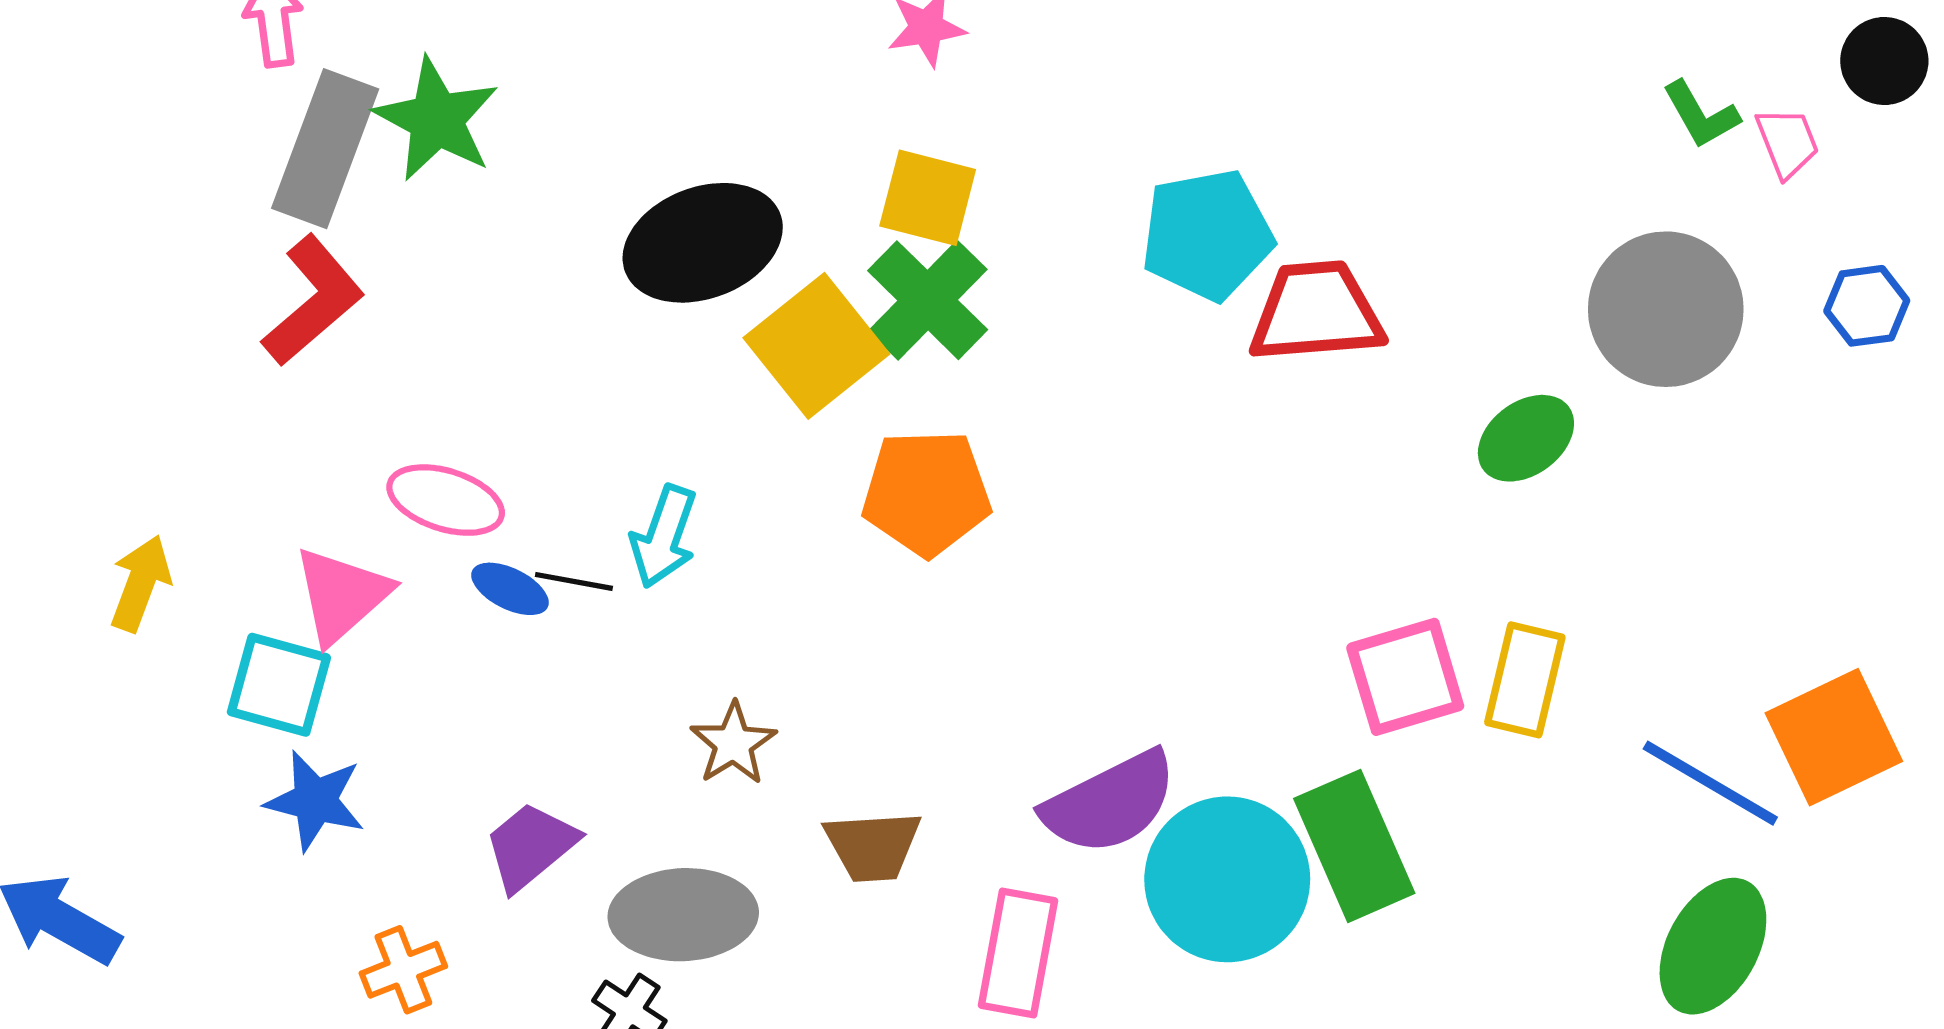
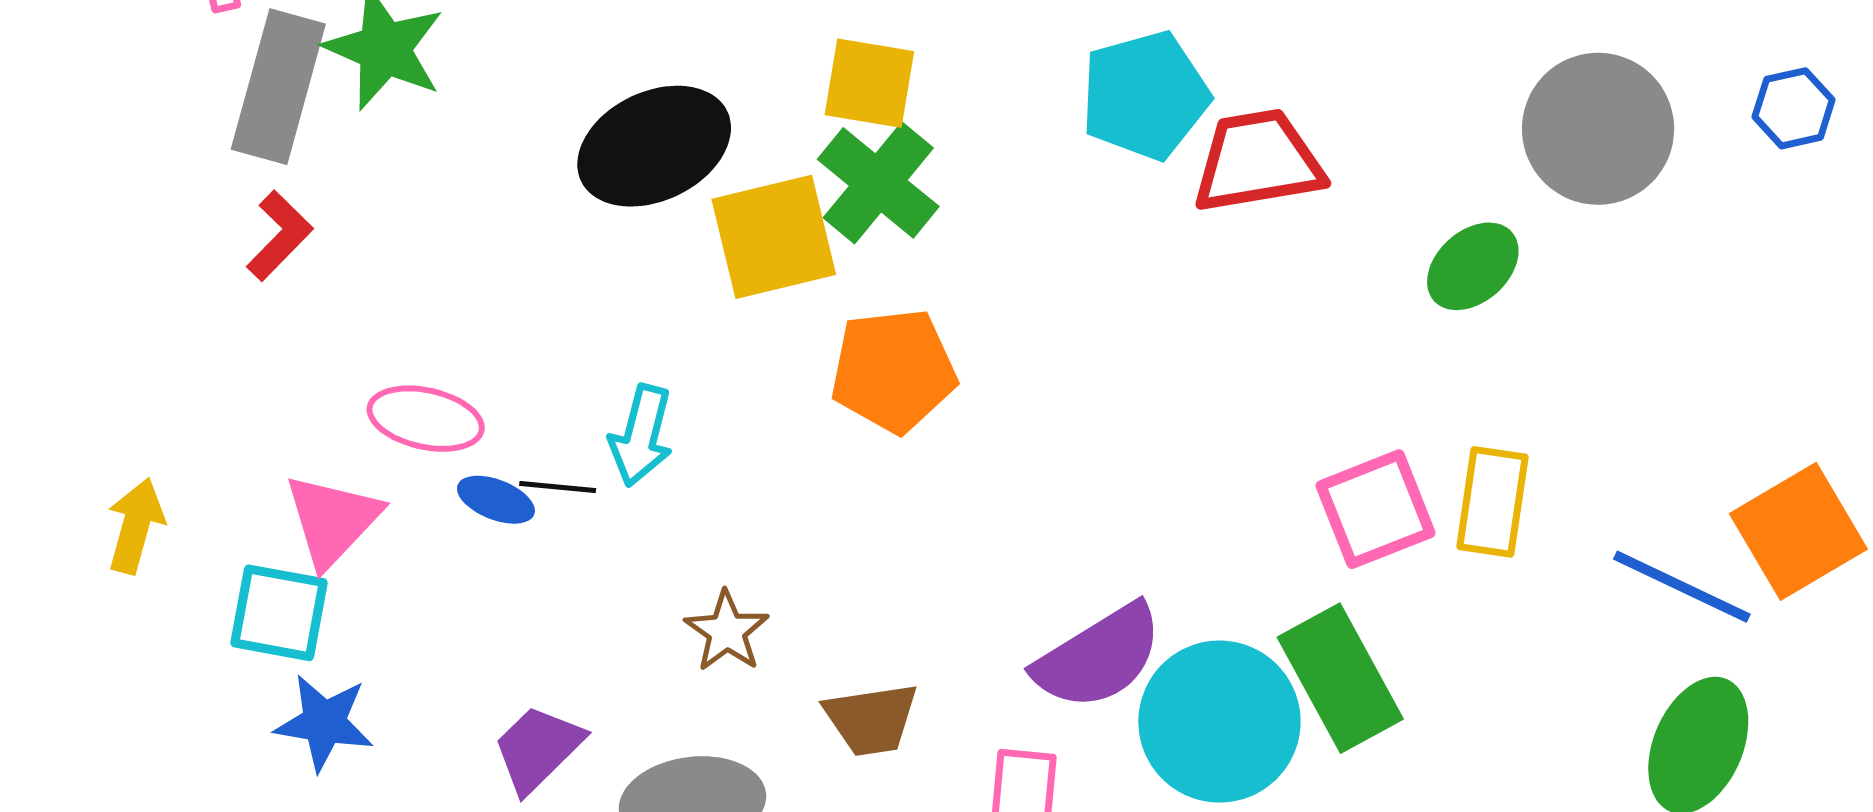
red L-shape: (313, 301) -> (279, 236), size x0.7
yellow square: (816, 346) -> (774, 237), turned 30

